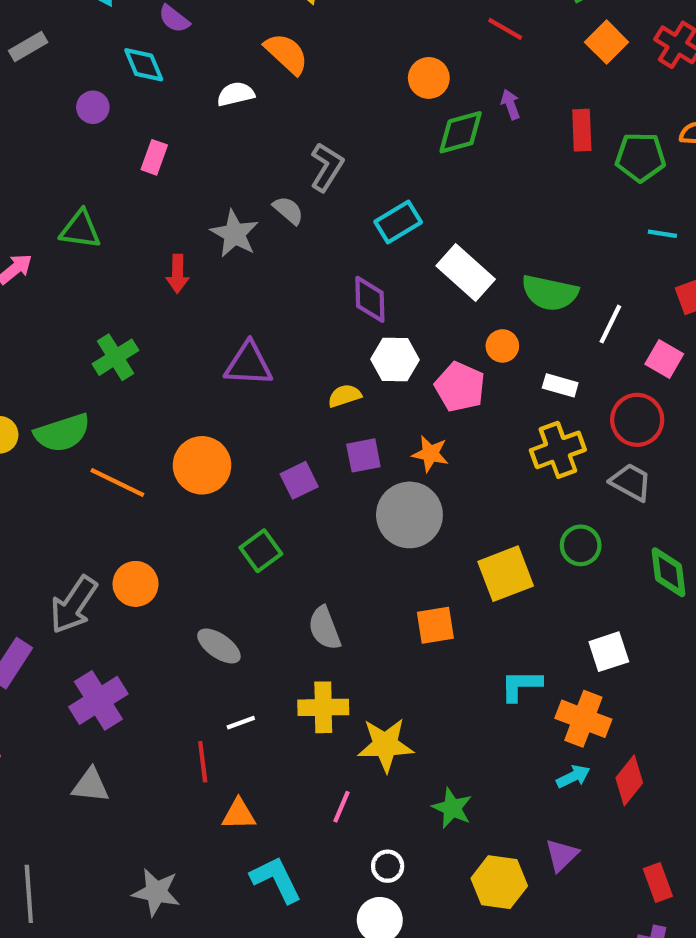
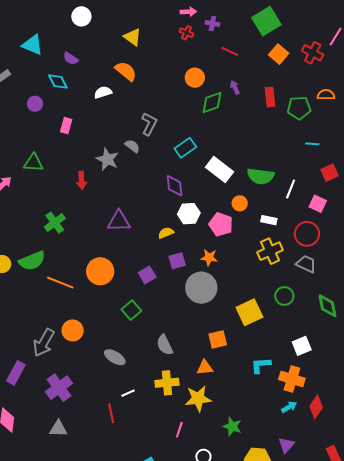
orange triangle: (239, 814) -> (205, 368), moved

